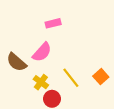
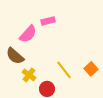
pink semicircle: (42, 52) -> (28, 34), moved
yellow cross: (41, 82) -> (29, 75), moved

